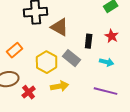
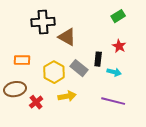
black rectangle: (89, 41) -> (98, 59), moved
orange rectangle: (15, 50) -> (22, 60), turned 42

